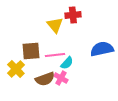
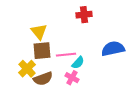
yellow triangle: (55, 25) -> (39, 32), moved
brown semicircle: (45, 79) -> (43, 79), moved

